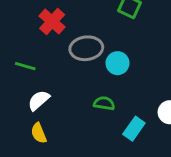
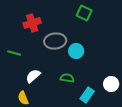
red cross: (52, 21) -> (32, 23), turned 30
white semicircle: (39, 100) -> (33, 76), moved

